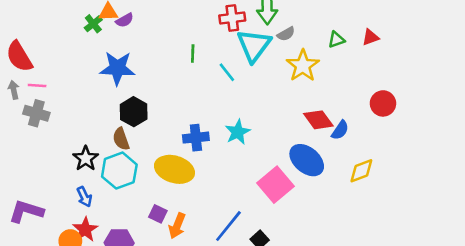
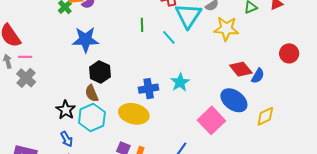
yellow star: (303, 66) -> (226, 29), turned -30
gray cross: (36, 113) -> (26, 78), turned 30
yellow diamond: (361, 171) -> (265, 116), moved

